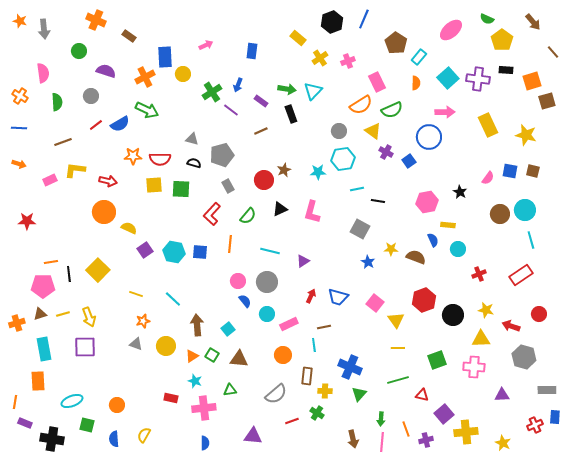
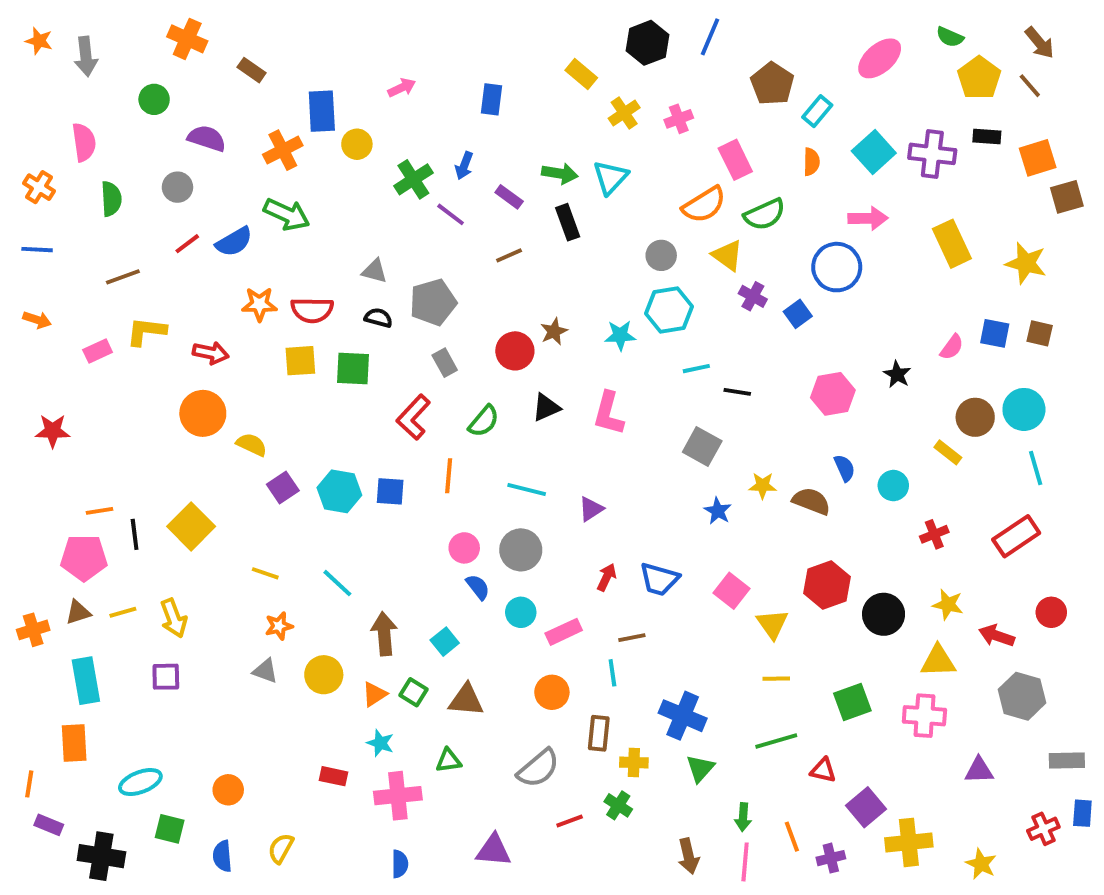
brown line: (553, 52) -> (1030, 86), moved
yellow rectangle: (448, 225) -> (948, 452), moved, turned 32
purple square: (85, 347) -> (166, 677), size x0.7

